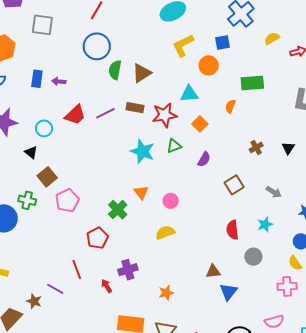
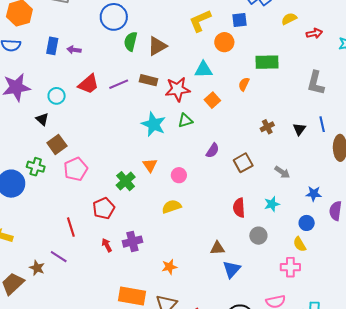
purple semicircle: (204, 159) -> (213, 151), moved
red line: (77, 269) -> (71, 227), moved
red arrow: (107, 286) -> (107, 245), moved

